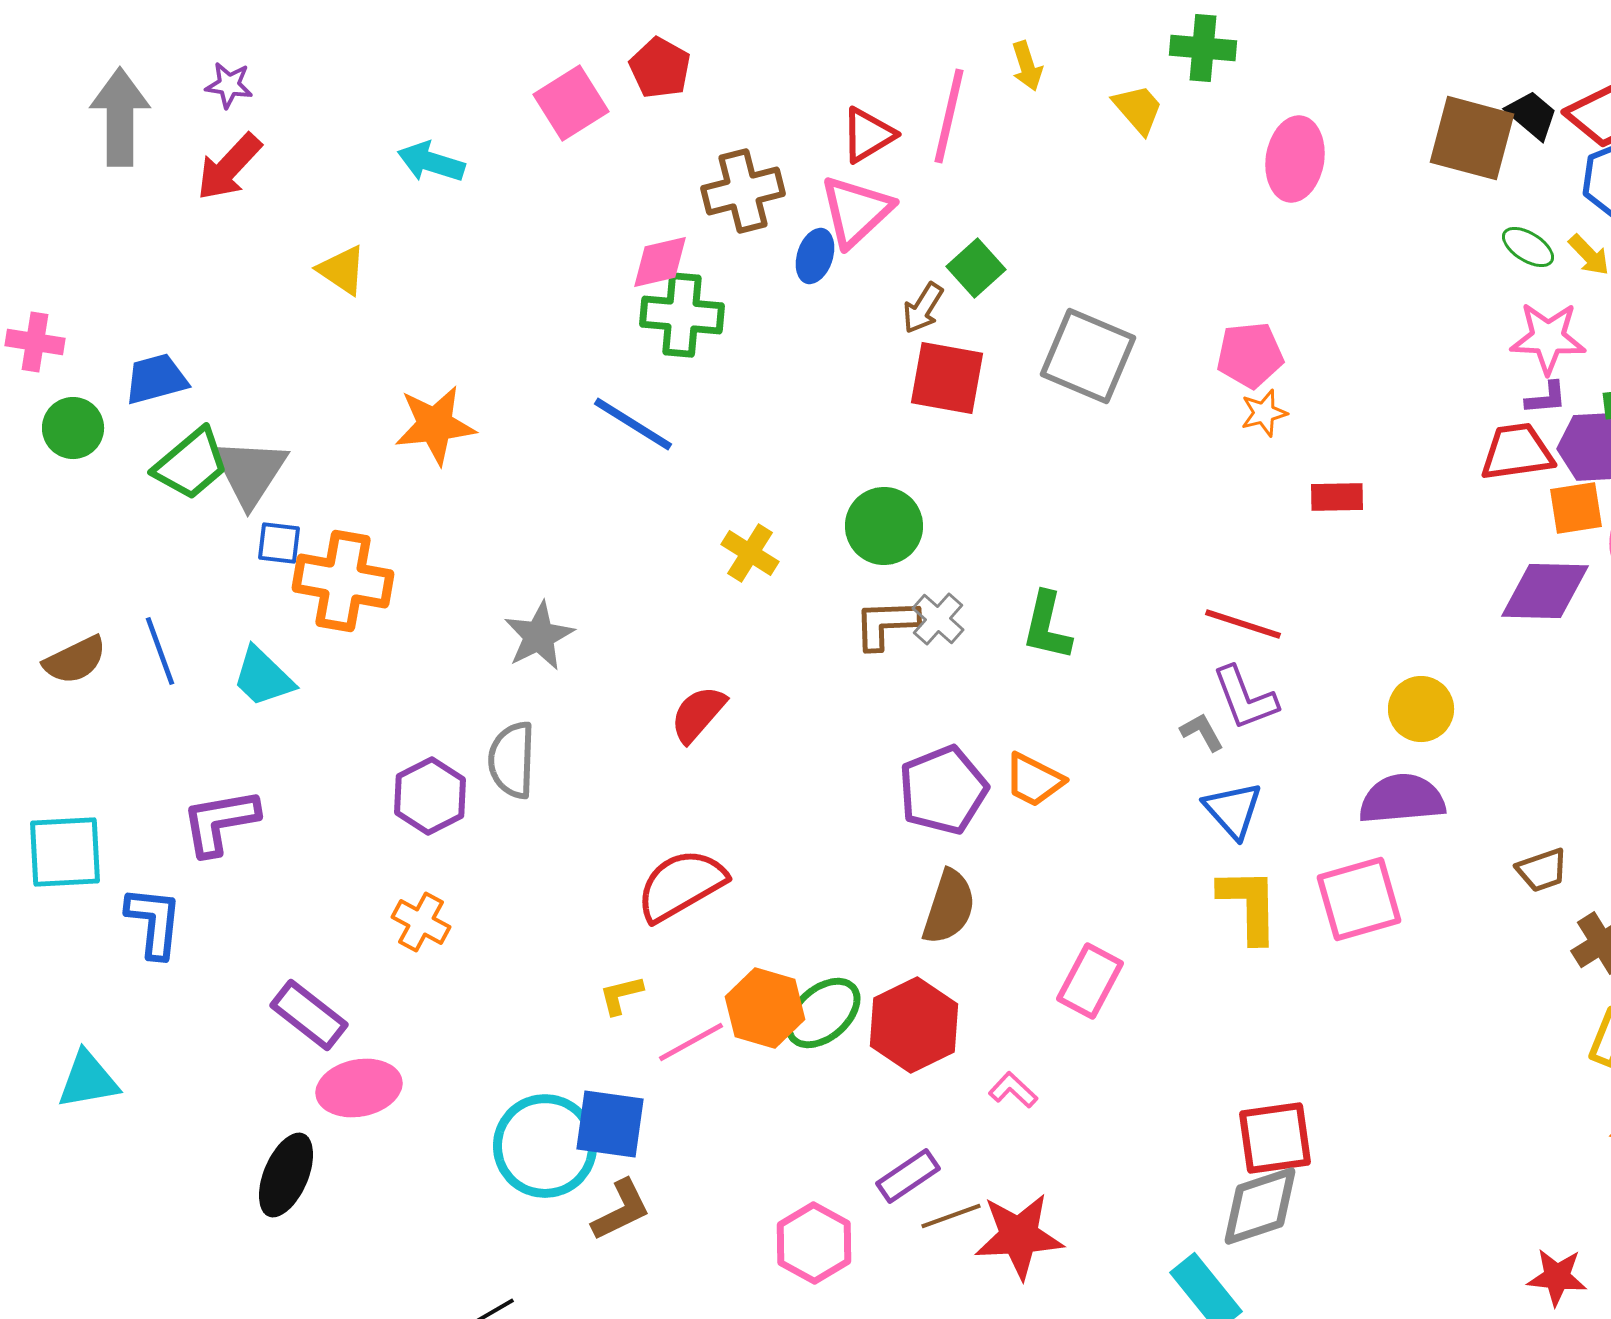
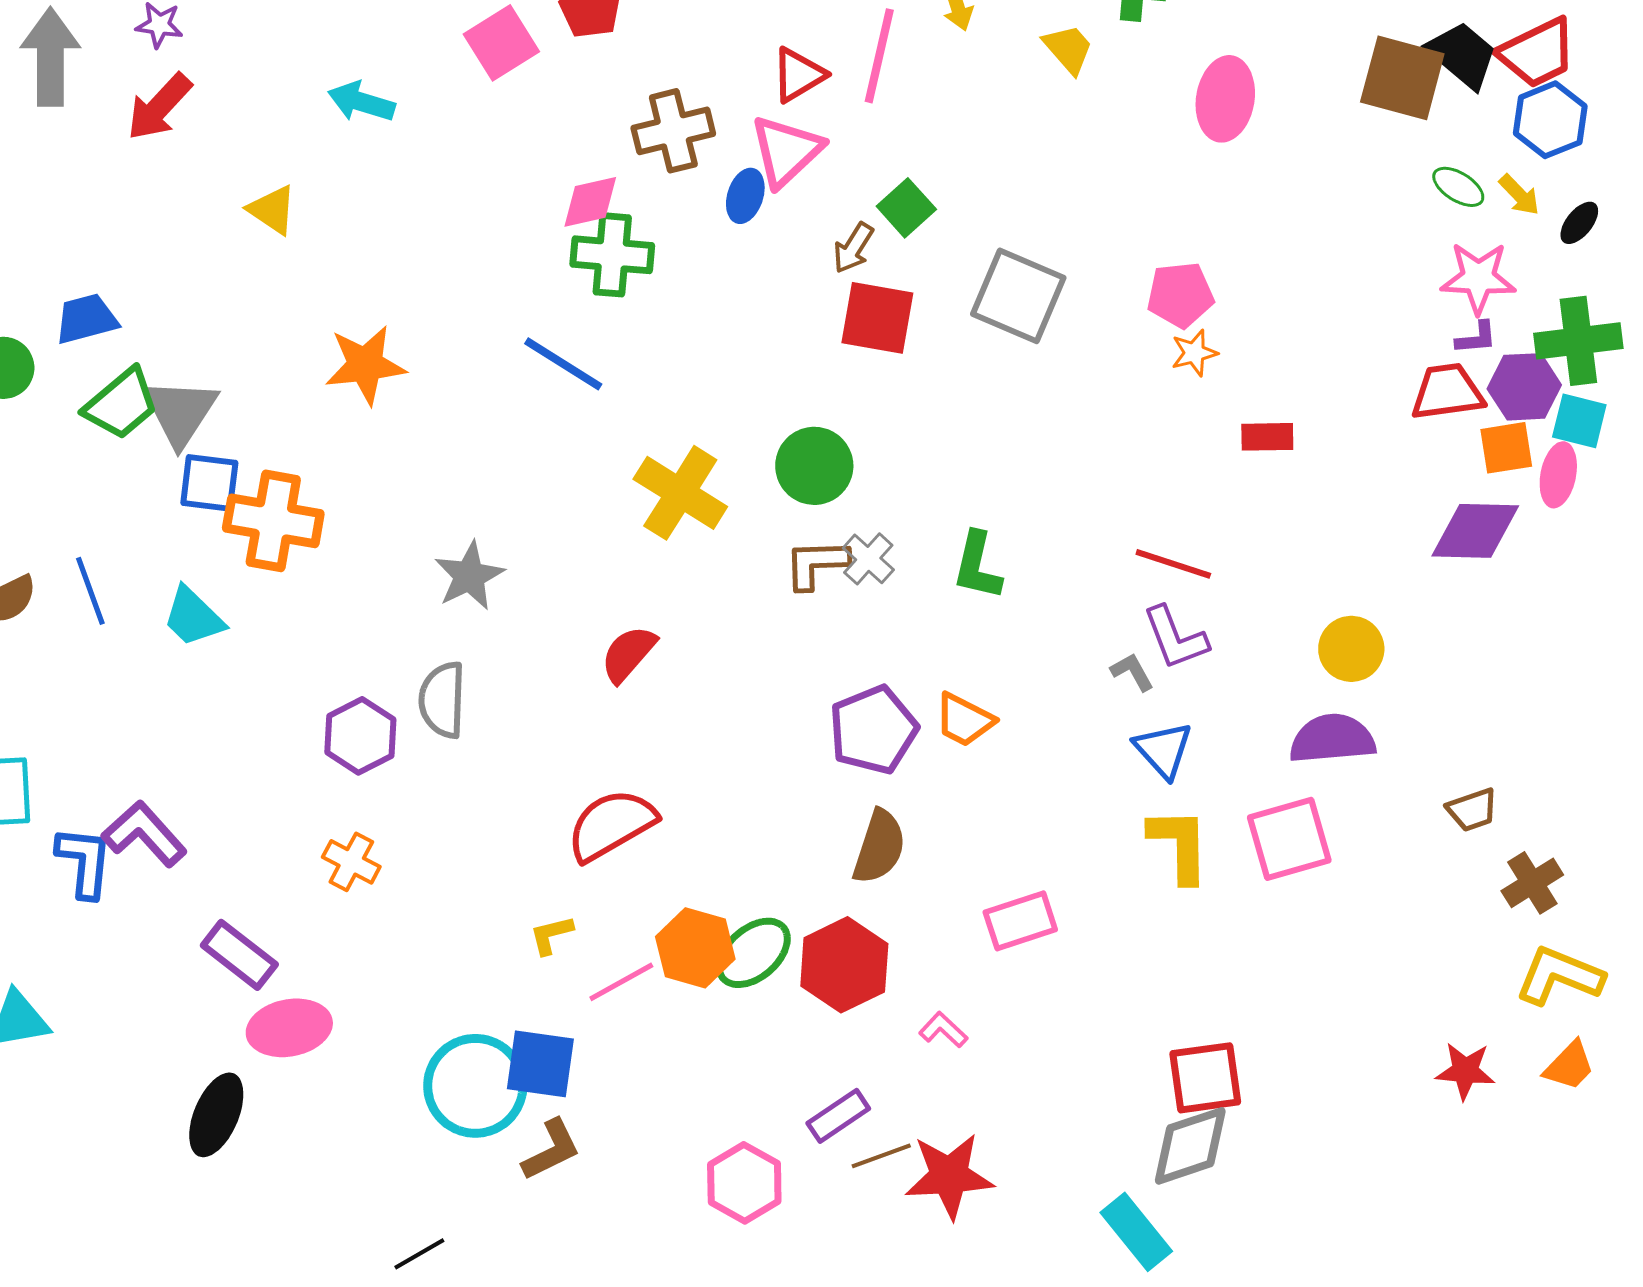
black trapezoid: (1532, 115) -> (1462, 55), size x1.4
blue square: (279, 543) -> (209, 483), size x1.4
yellow cross: (750, 553) -> (680, 493), size x1.6
purple L-shape: (220, 822) -> (144, 834), moved, turned 58
pink rectangle: (1090, 981) -> (1020, 921), turned 44
red star: (1557, 1277) -> (1465, 1071), moved

